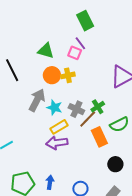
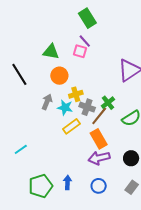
yellow cross: (68, 75) -> (76, 94), moved
gray arrow: (37, 100) -> (47, 102), size x0.7
orange rectangle: (99, 137) -> (99, 139), moved
purple arrow: (57, 143) -> (99, 158), moved

